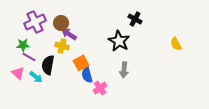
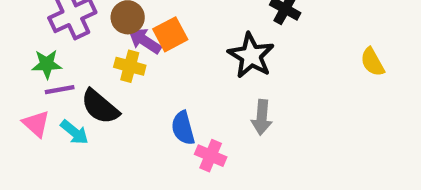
purple line: (29, 57) -> (60, 90), turned -40
orange square: (81, 63) -> (170, 34), moved
black semicircle: (48, 65) -> (100, 107), turned -60
pink cross: (100, 88) -> (211, 156), turned -32

